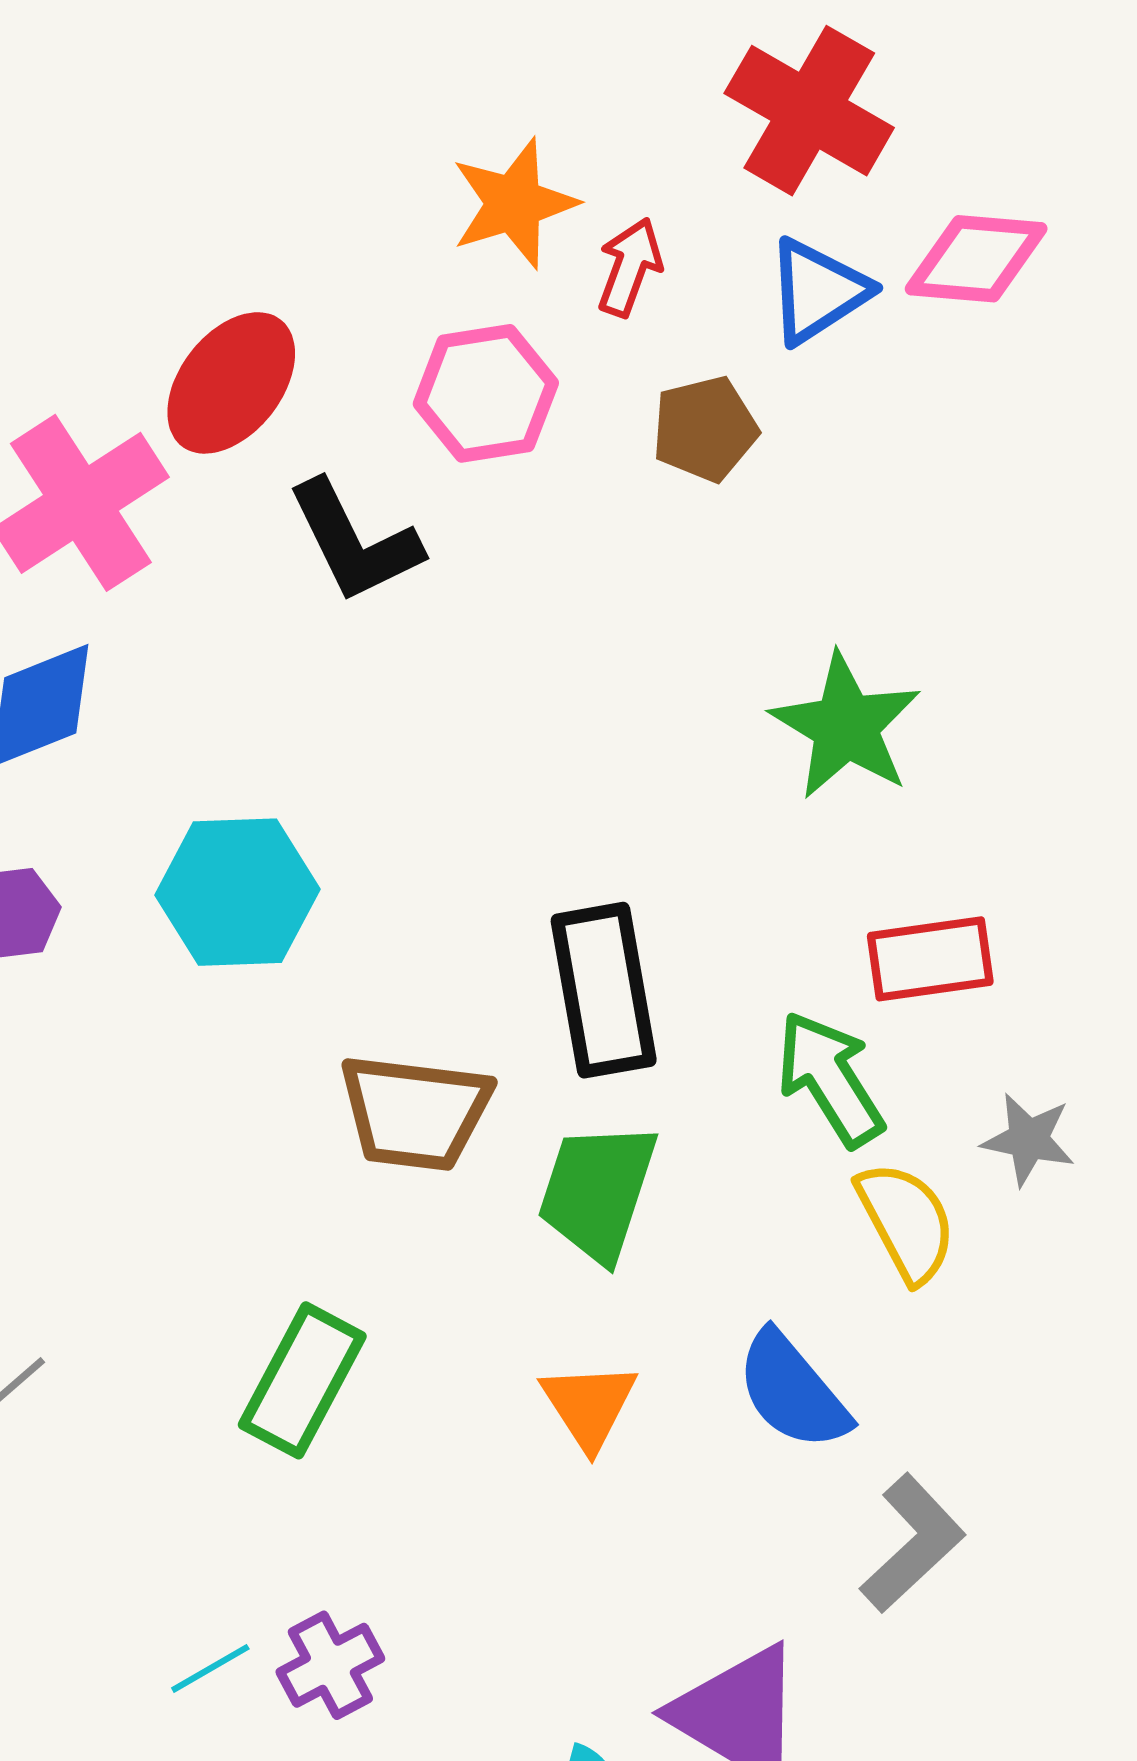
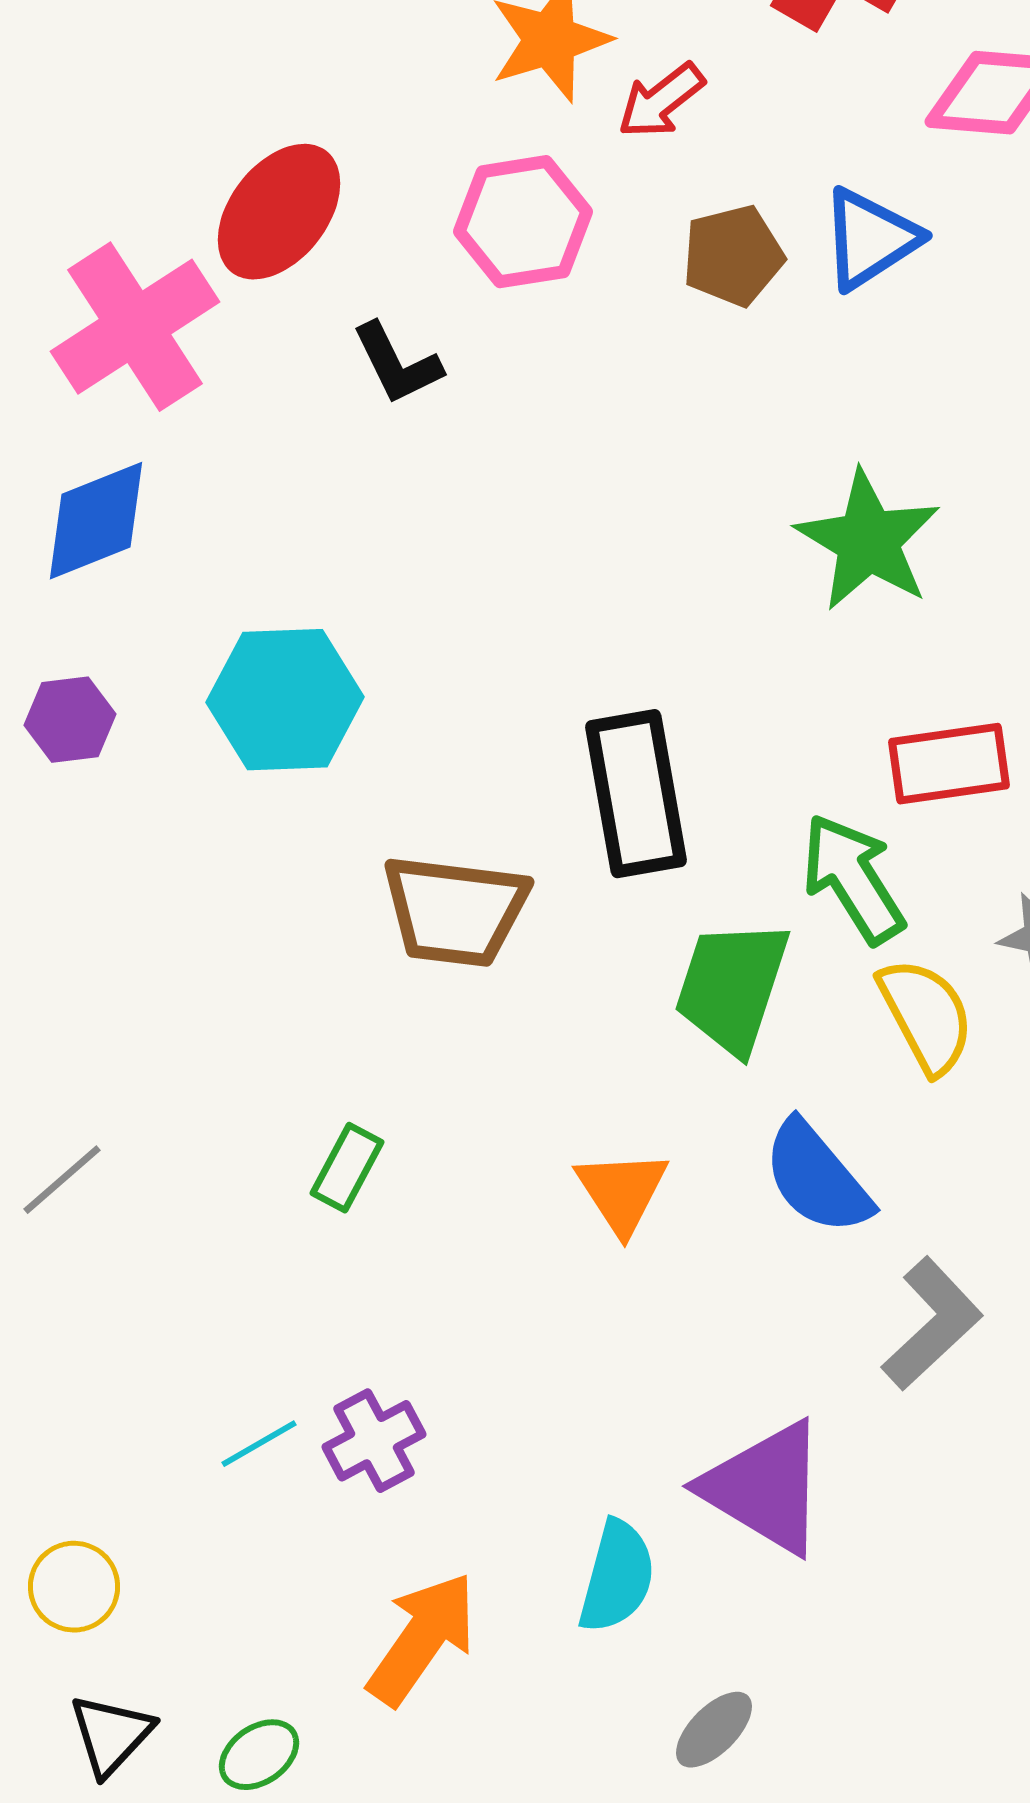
red arrow: (630, 267) -> (661, 101), turned -148
blue triangle: (818, 291) -> (870, 239), moved
black L-shape: (354, 542) -> (397, 364), size x0.7
green trapezoid: (597, 1192) -> (732, 987), moved
green rectangle: (302, 1380) -> (347, 1168), size x0.6

